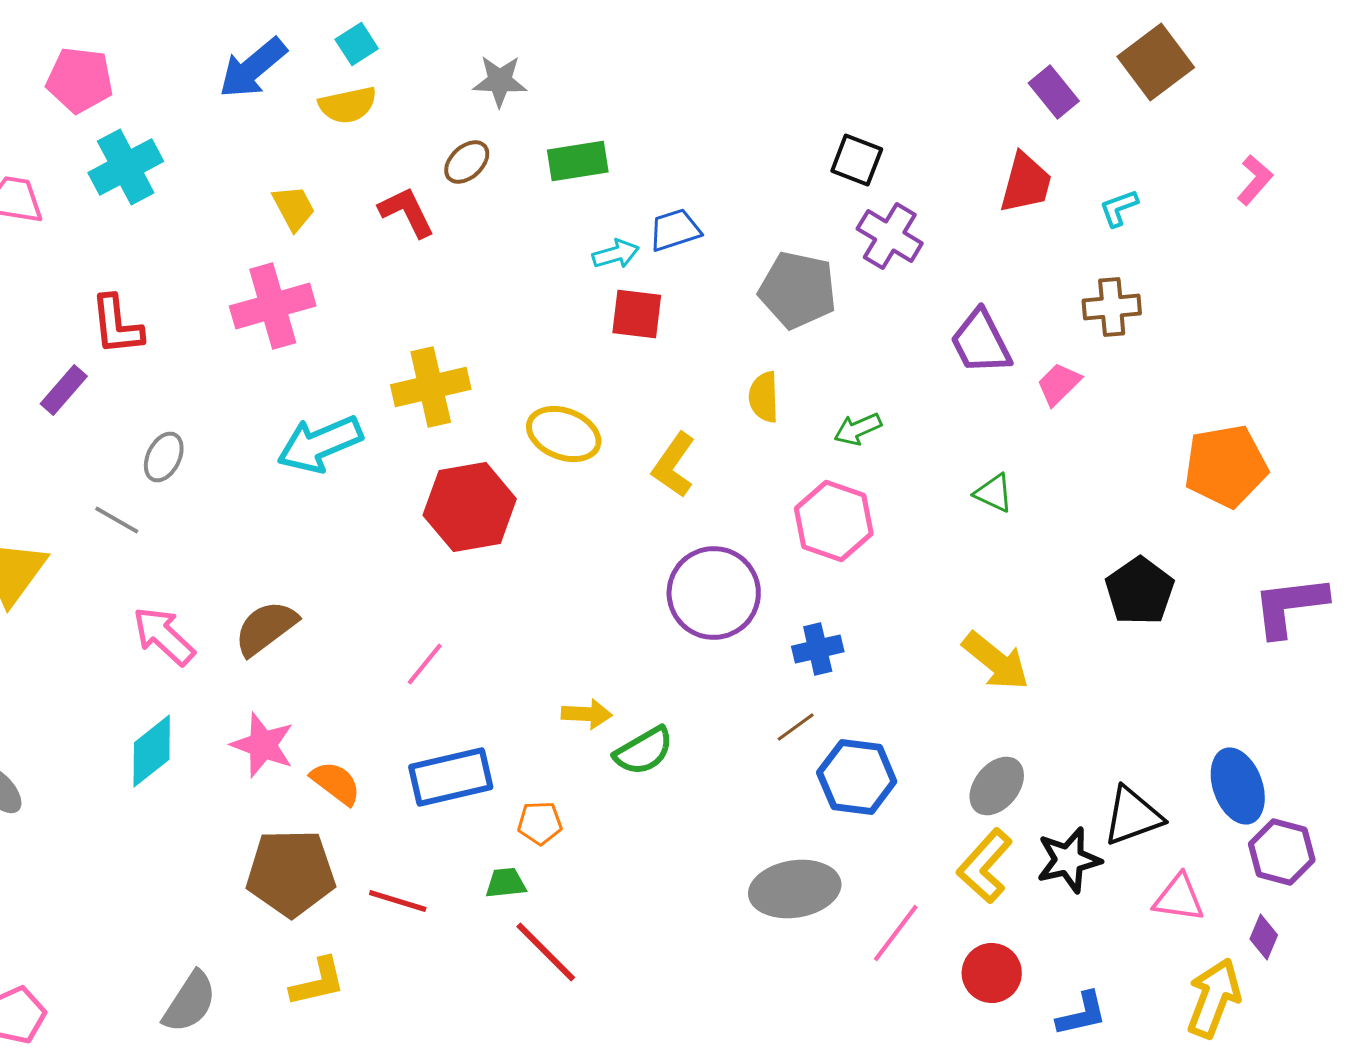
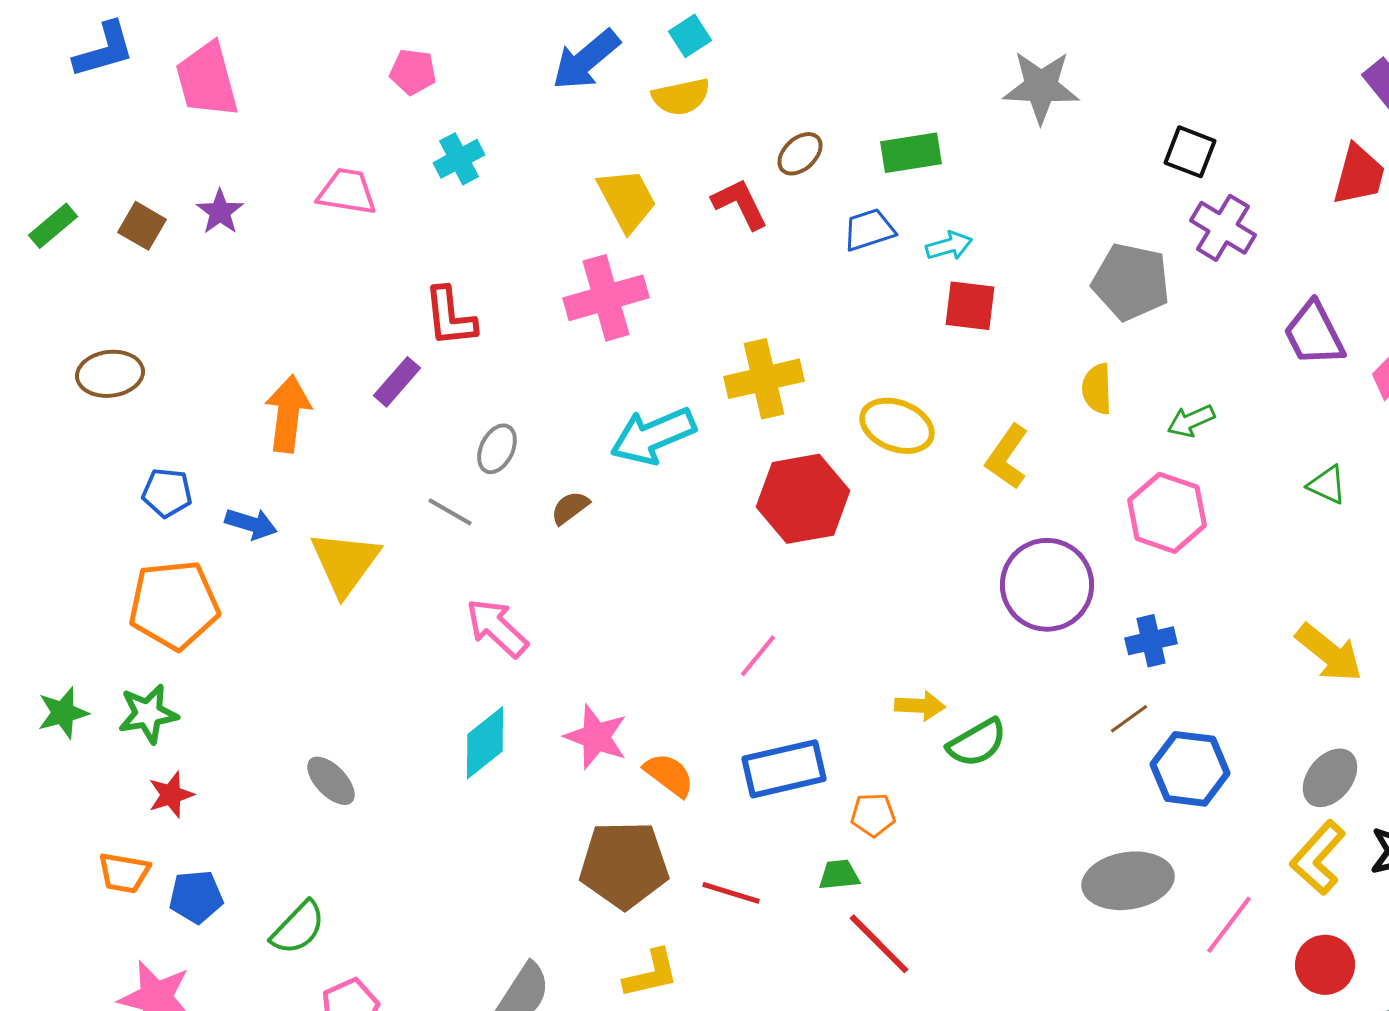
pink pentagon: (80, 80) -> (413, 72), size x0.7
gray star: (500, 81) -> (1041, 87), moved, size x1.4
cyan cross: (126, 167) -> (459, 159), size x0.7
yellow trapezoid: (294, 208) -> (627, 200), size x1.4
blue trapezoid: (675, 230) -> (869, 230), moved
brown semicircle: (266, 628) -> (570, 508), moved, size x0.6

